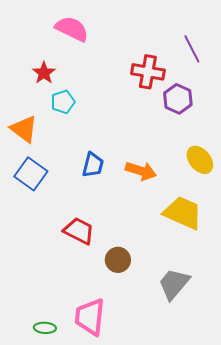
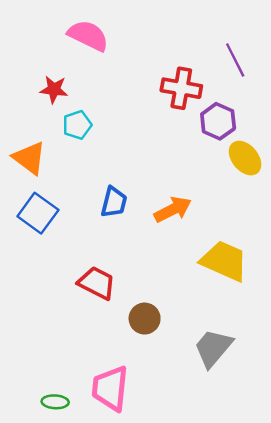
red star: (44, 73) -> (54, 89), turned -30
yellow ellipse: (200, 160) -> (245, 158), moved
orange arrow: (141, 171) -> (173, 209), turned -44

